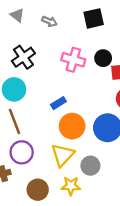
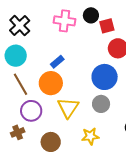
orange circle: (72, 126) -> (51, 83), moved
gray circle: (90, 166) -> (101, 104), moved
yellow star: (71, 186) -> (90, 136), moved

